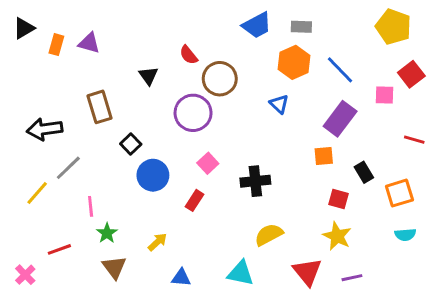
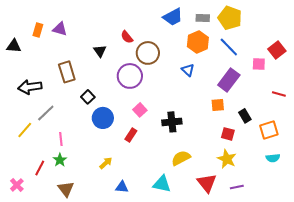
yellow pentagon: (393, 27) -> (230, 18), moved
black triangle: (24, 28) -> (14, 46), moved, turned 35
green star: (107, 233) -> (60, 160), moved
red line: (59, 249) -> (40, 168), turned -42
brown triangle: (114, 267) -> (66, 189), moved

